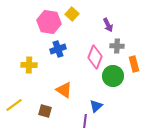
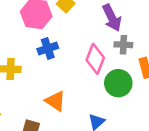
purple arrow: (108, 25) -> (112, 18), size x1.5

